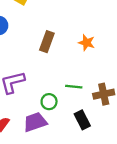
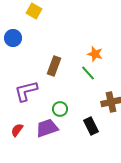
brown rectangle: (47, 42) -> (54, 66), moved
green line: (74, 87) -> (88, 73), moved, turned 42

